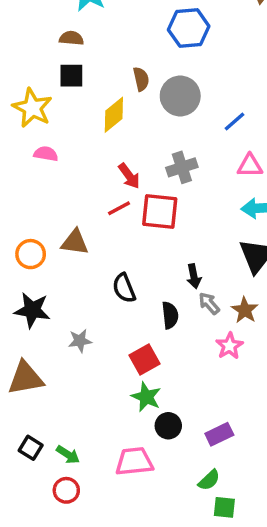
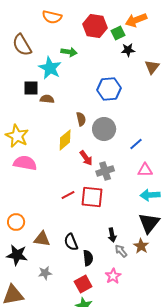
brown semicircle: (71, 38) -> (47, 99), moved
black square: (71, 76) -> (31, 88), moved
pink semicircle: (46, 154) -> (25, 163), size x1.6
red arrow: (129, 176) -> (86, 158), moved
brown triangle: (75, 242) -> (42, 239), moved
brown star: (245, 310) -> (141, 246), moved
black semicircle: (170, 315) -> (88, 258), moved
pink star: (229, 346) -> (113, 276), moved

